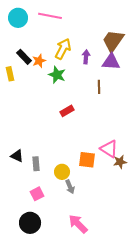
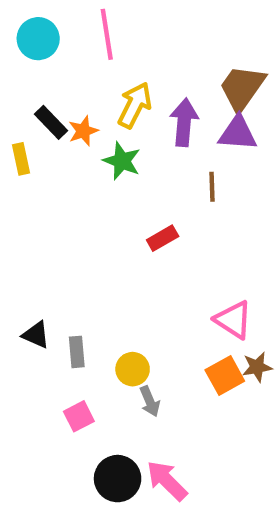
pink line: (50, 16) -> (107, 34), turned 70
purple arrow: (86, 57) -> (184, 122), size x1.5
red rectangle: (67, 111) -> (163, 238), moved
orange square: (87, 160) -> (225, 376), moved, turned -36
brown star: (120, 162) -> (257, 367), moved
black circle: (30, 223) -> (118, 479), moved

